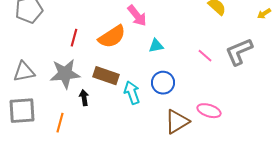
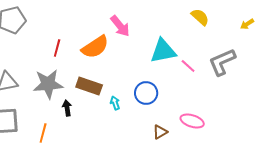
cyan triangle: (156, 46) -> (163, 51), moved, size x1.8
cyan arrow: (132, 93) -> (115, 103), size x0.6
brown triangle: (177, 122) -> (160, 132), size x0.6

